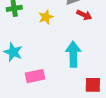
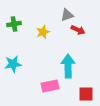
cyan star: (13, 52) -> (13, 64), turned -30
pink rectangle: (35, 76) -> (50, 86), moved

